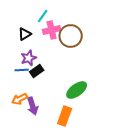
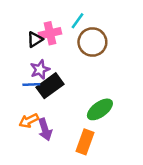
cyan line: (43, 16) -> (77, 21), moved
pink cross: (52, 30) -> (50, 33), moved
black rectangle: (37, 71) -> (50, 86), size x1.5

